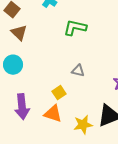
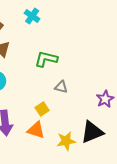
green L-shape: (75, 28) -> (46, 59), moved

